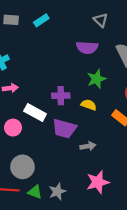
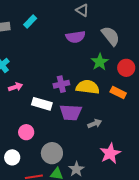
green star: (96, 79) -> (100, 62), moved
yellow semicircle: (89, 105) -> (88, 87), size x1.6
pink circle: (13, 128) -> (26, 132), moved
gray circle: (23, 167) -> (52, 153), moved

